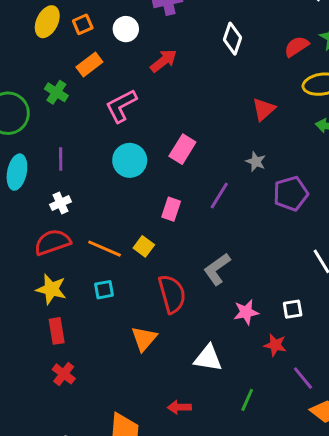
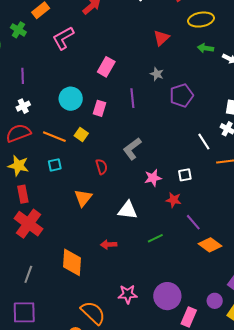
cyan circle: (130, 160) -> (71, 99), moved
purple line: (219, 196) -> (132, 98), turned -36
red semicircle: (172, 294) -> (102, 167), size x0.6
red cross: (64, 374) -> (28, 224), size x1.8
green line: (247, 400) -> (155, 238), turned 42

